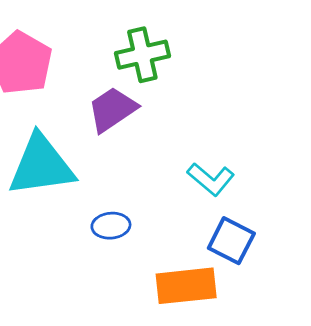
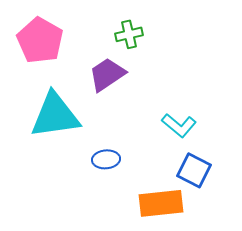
green cross: (142, 55) -> (129, 34), size x0.7

